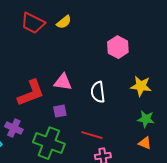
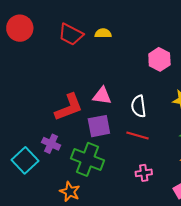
yellow semicircle: (64, 22) -> (103, 33), turned -140
purple square: (60, 111) -> (99, 126), size x1.6
red line: (92, 135) -> (138, 135), moved

